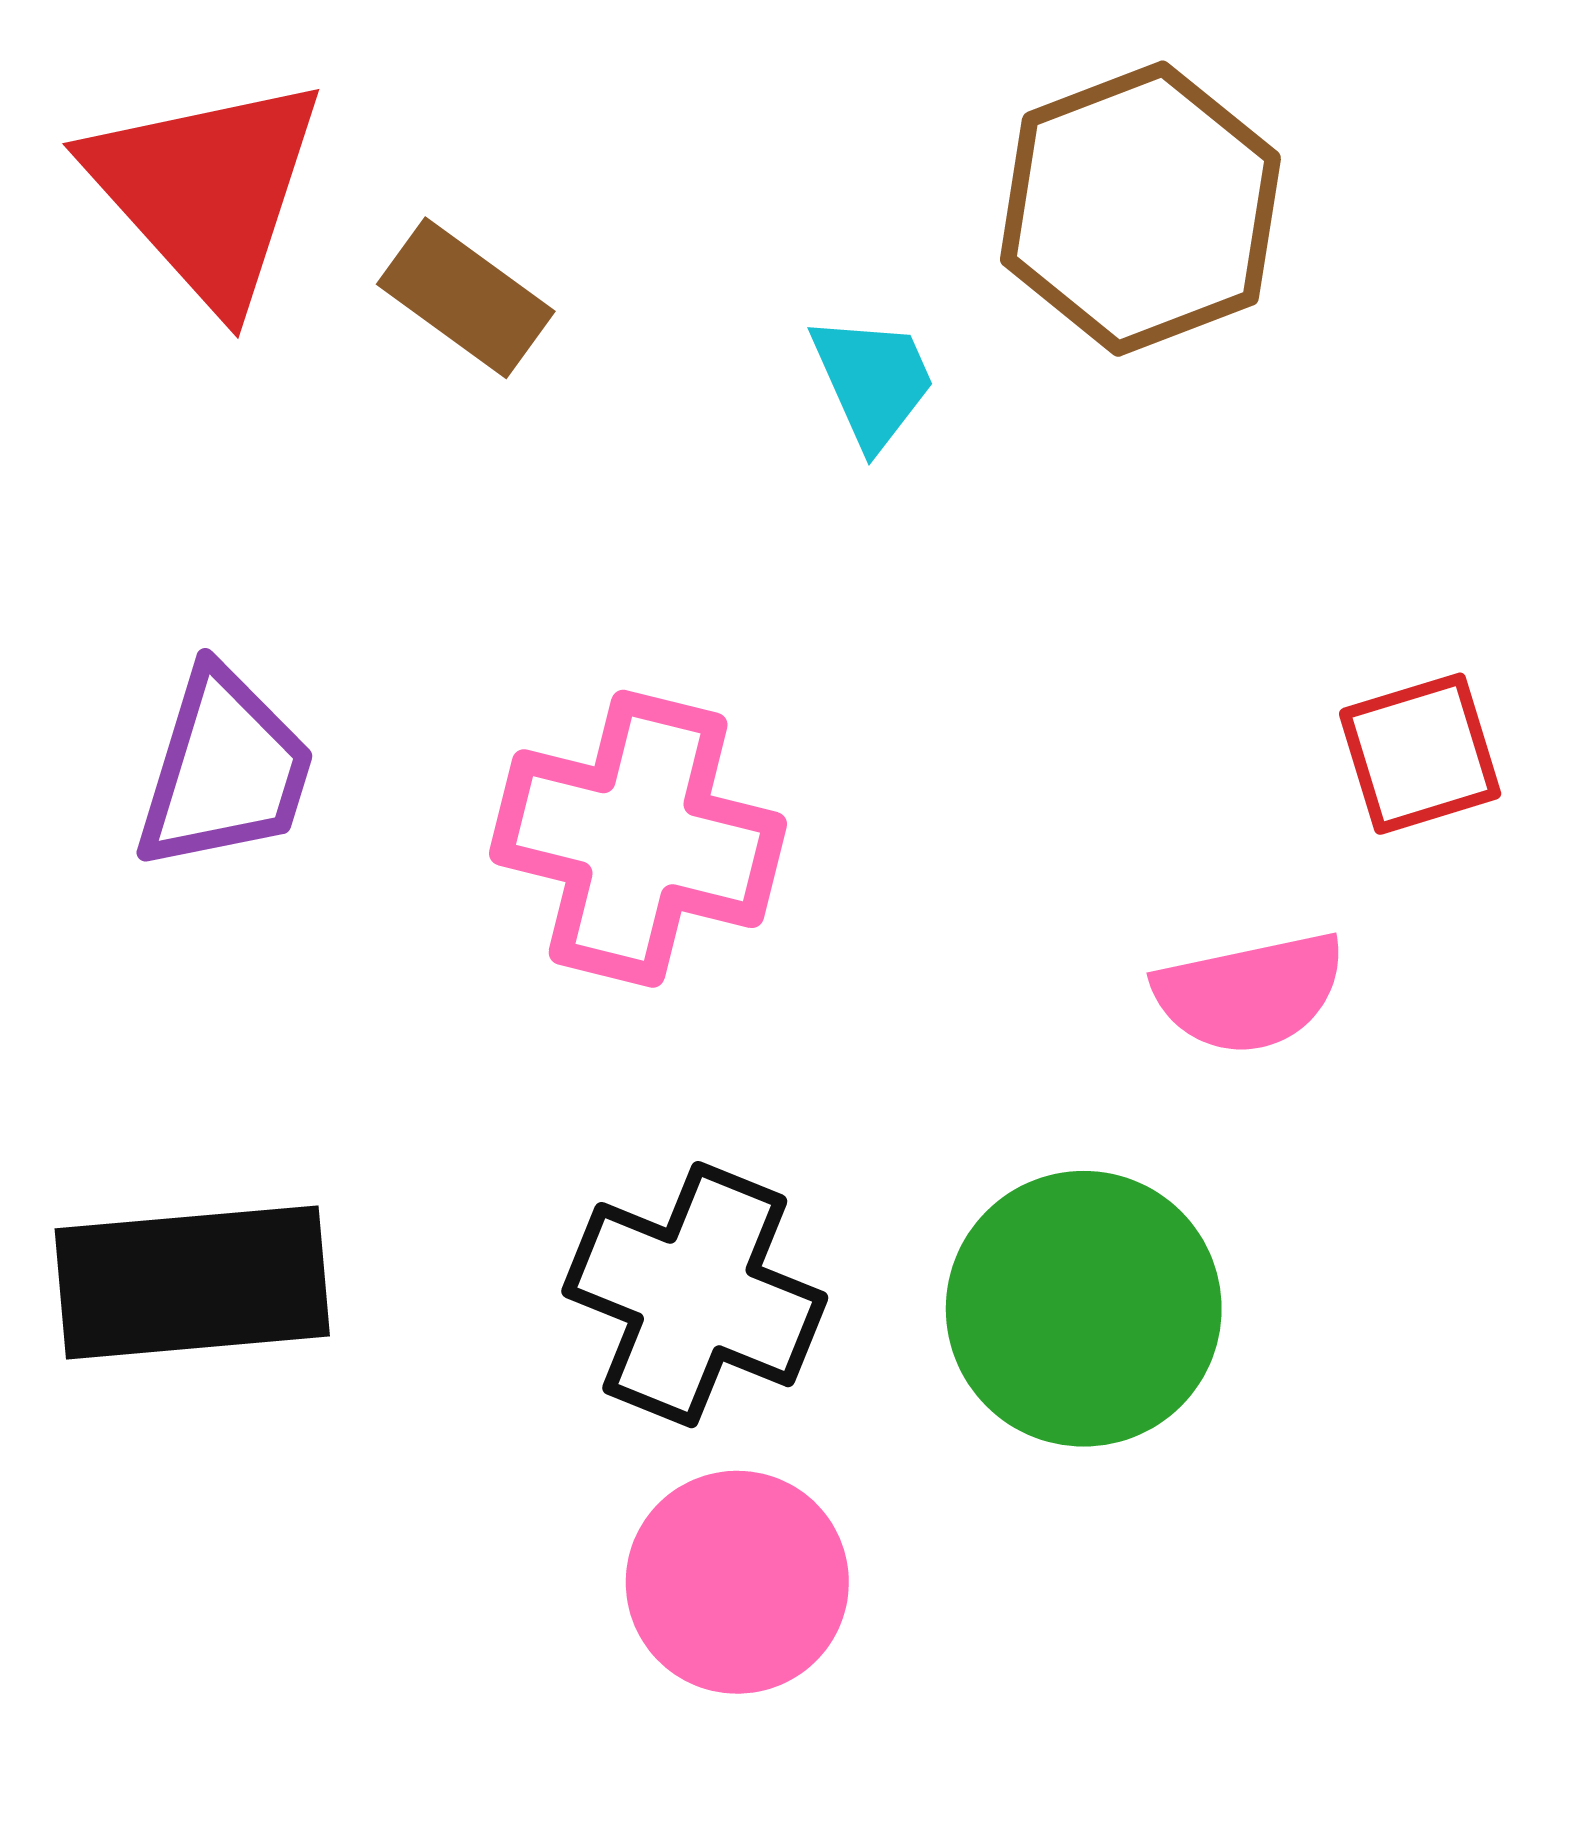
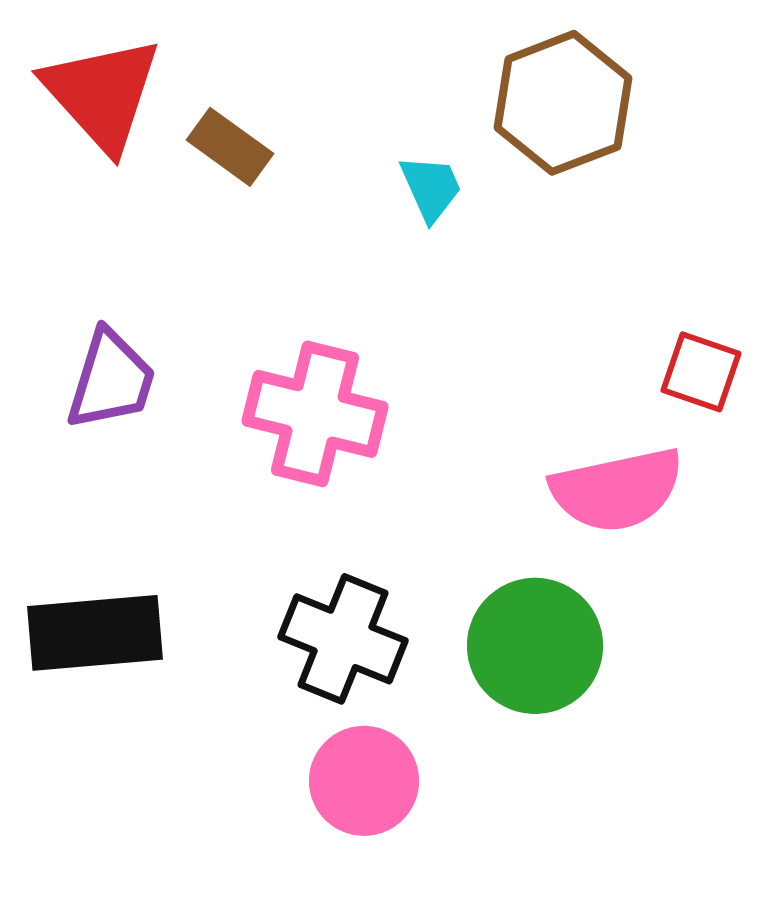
red square: (1420, 754) -> (701, 372), turned 36
pink semicircle: (1250, 993) -> (617, 490), size x1.4

